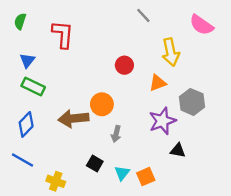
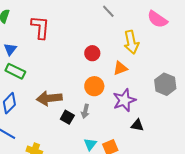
gray hexagon: (192, 102) -> (165, 84), moved
orange circle: (102, 104) -> (94, 86), moved
black square: (95, 164) -> (67, 117), moved

